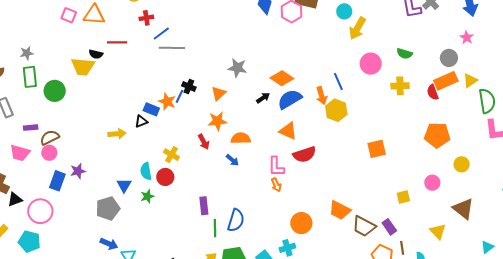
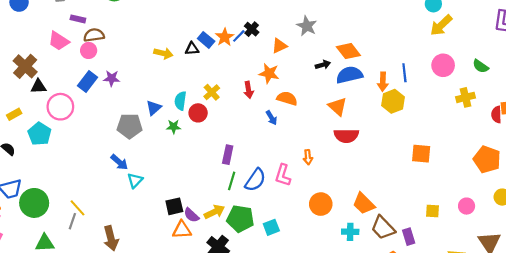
yellow cross: (400, 86) -> (465, 97), turned -30
pink L-shape: (276, 167) -> (283, 175), moved
cyan cross: (287, 248) -> (350, 232), moved

